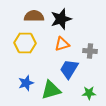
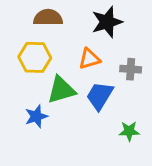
black star: (61, 19) -> (107, 22), moved
green triangle: (51, 90) -> (61, 90), moved

